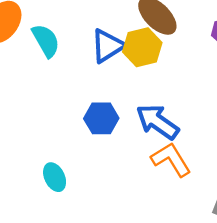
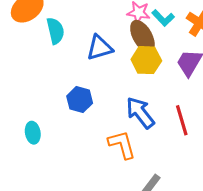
yellow hexagon: (142, 47) -> (146, 60), moved
blue arrow: (157, 122) -> (140, 113), moved

